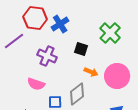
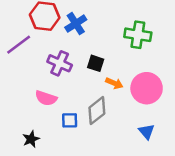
green cross: (110, 33) -> (138, 35), turned -35
black square: (81, 49) -> (96, 63), moved

